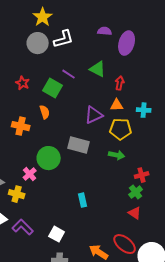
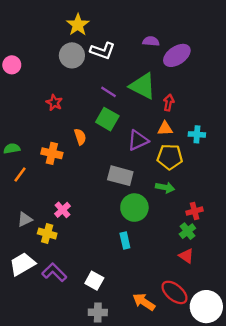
white L-shape: (64, 39) -> (103, 51), turned 35
purple ellipse: (127, 43) -> (177, 55), turned 40
green triangle: (98, 69) -> (143, 86), size x1.4
green square: (53, 88) -> (107, 119), moved
green circle: (49, 158) -> (134, 208), moved

